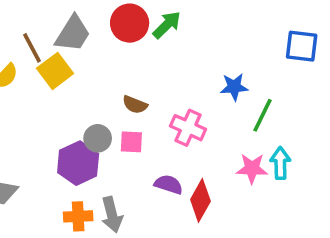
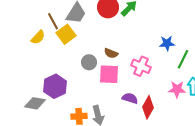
gray circle: (98, 138) -> (89, 62), moved
pink square: (131, 142) -> (109, 74), size x1.5
purple hexagon: (78, 163) -> (55, 86), moved

